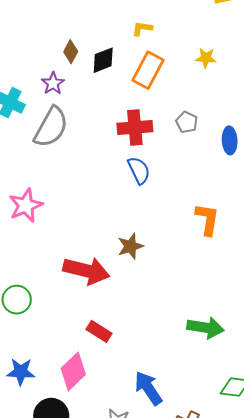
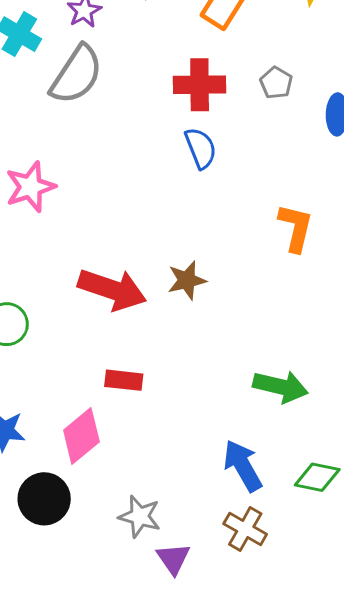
brown star: (130, 246) -> (187, 280), moved
red rectangle: (99, 331) -> (124, 380), turned -30
blue arrow: (148, 388) -> (243, 466), moved

